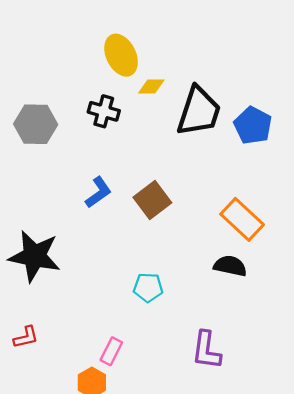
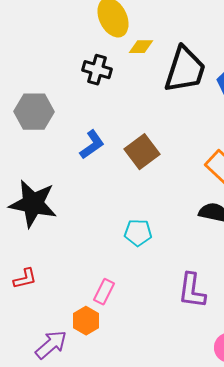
gray hexagon: (36, 124) -> (34, 112), moved

